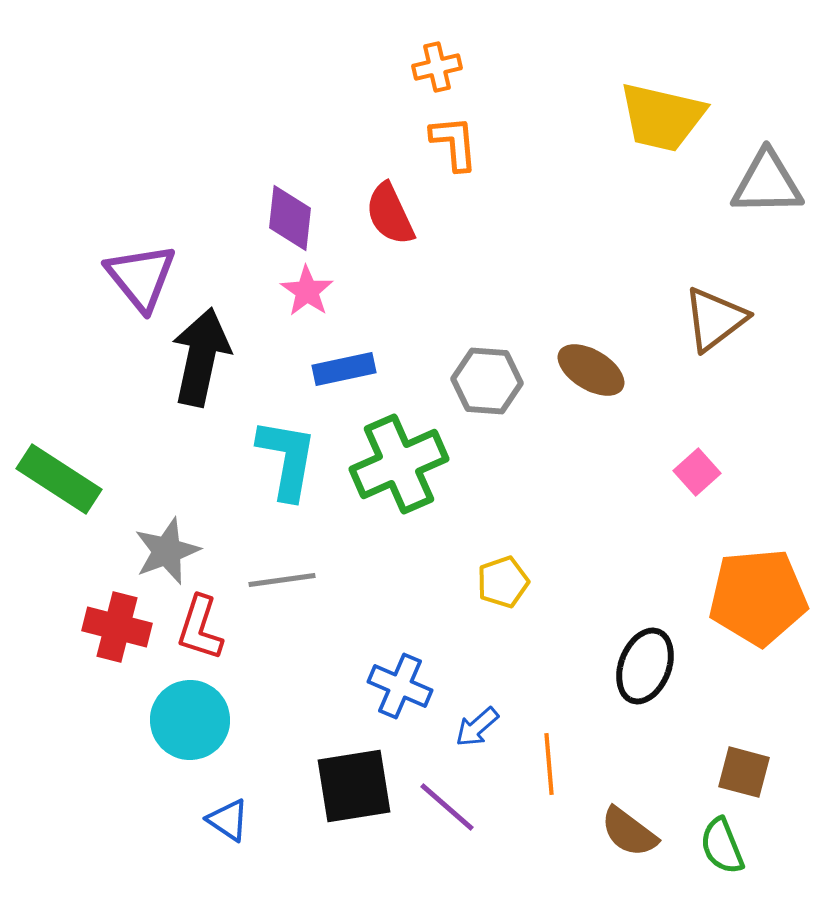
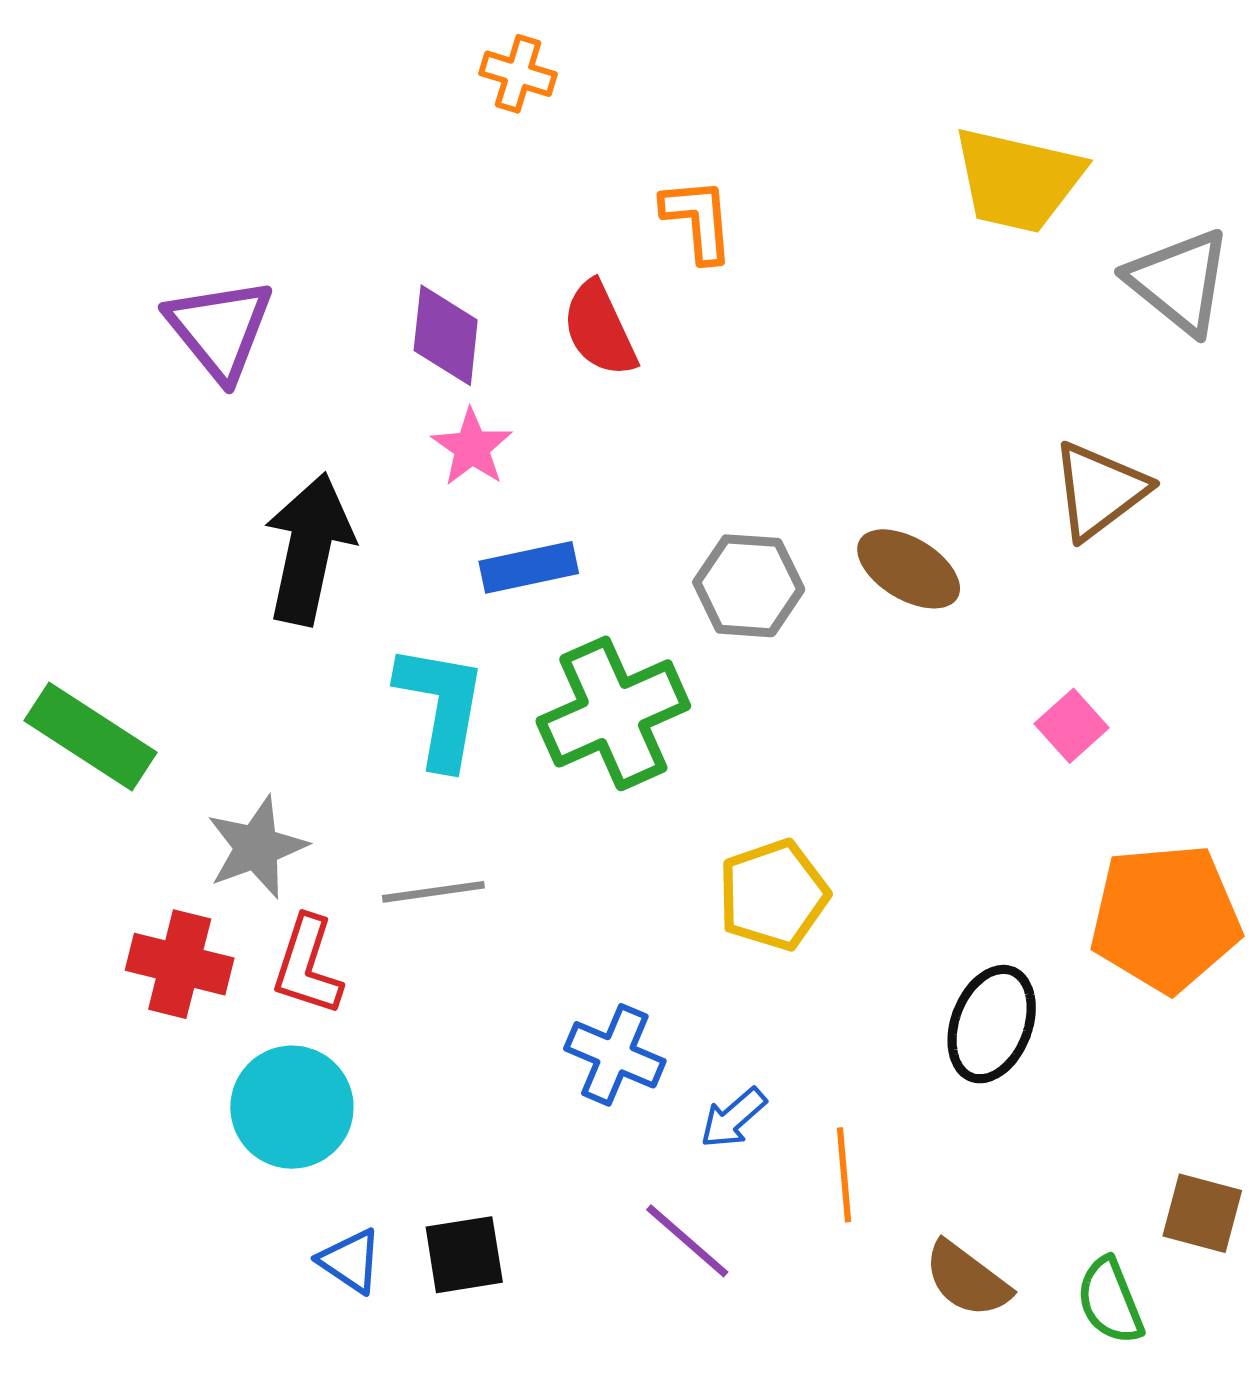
orange cross: (437, 67) -> (518, 74), moved, turned 30
gray triangle: (767, 183) -> (1179, 281), turned 40
purple triangle: (141, 277) -> (220, 329), moved
yellow pentagon: (503, 582) -> (773, 895), size x1.4
brown square: (744, 772) -> (1202, 1213), moved
black square: (354, 786) -> (464, 1255), moved, size x0.7

